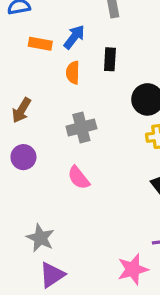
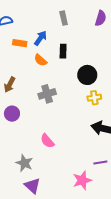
orange semicircle: (73, 73) -> (41, 60), turned -48
pink semicircle: (79, 178) -> (47, 141), moved
purple triangle: (52, 275) -> (32, 186), turned -42

